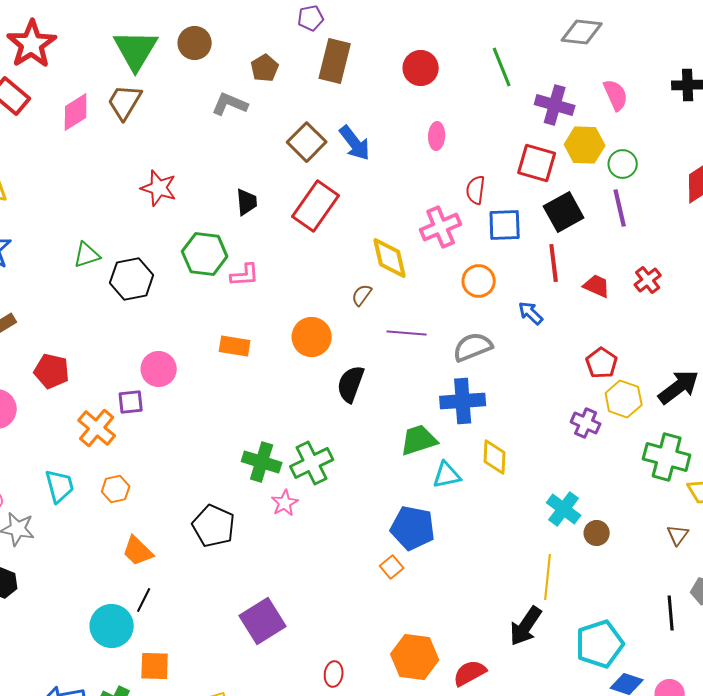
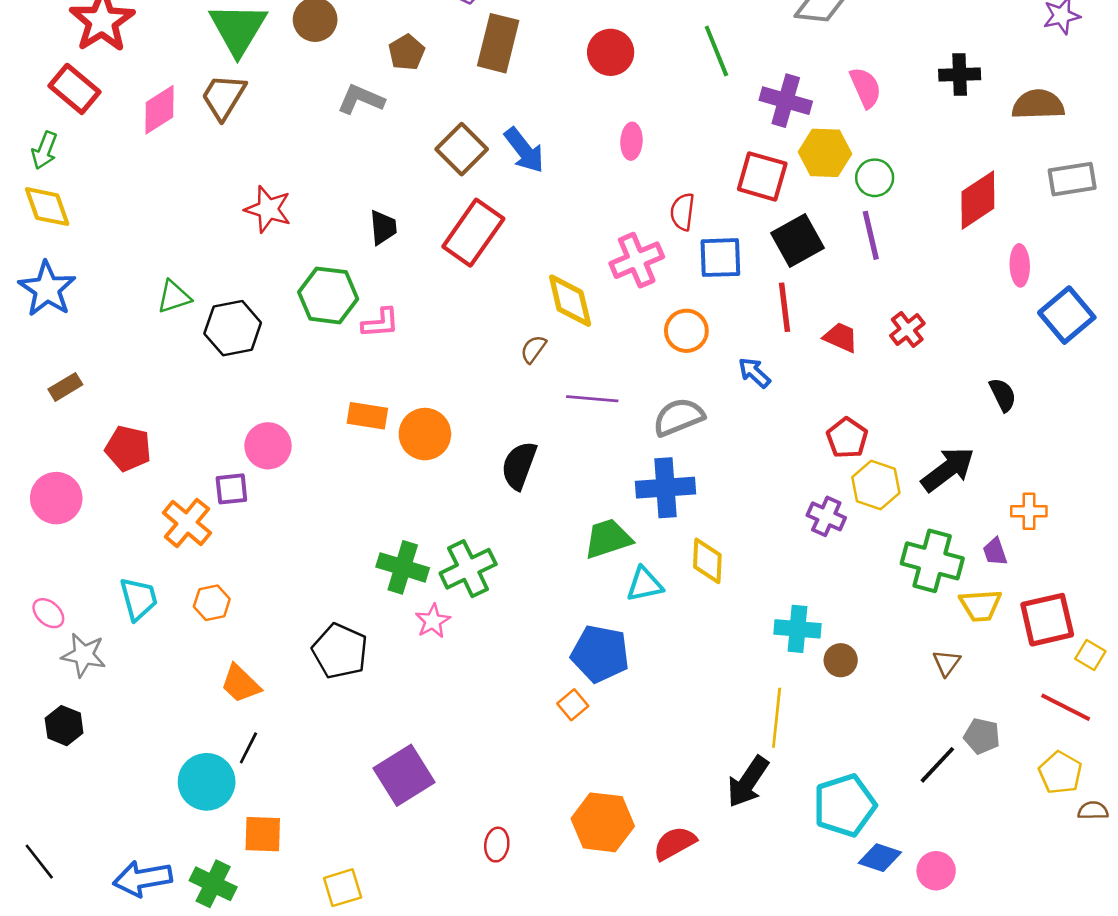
orange circle: (312, 337) -> (425, 434), moved
cyan cross: (564, 509) -> (798, 629), turned -32
black line: (671, 613) -> (937, 765), turned 48

